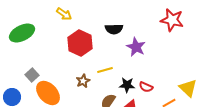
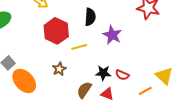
black semicircle: (114, 29) -> (90, 17), turned -84
yellow line: (105, 70) -> (79, 47), moved

